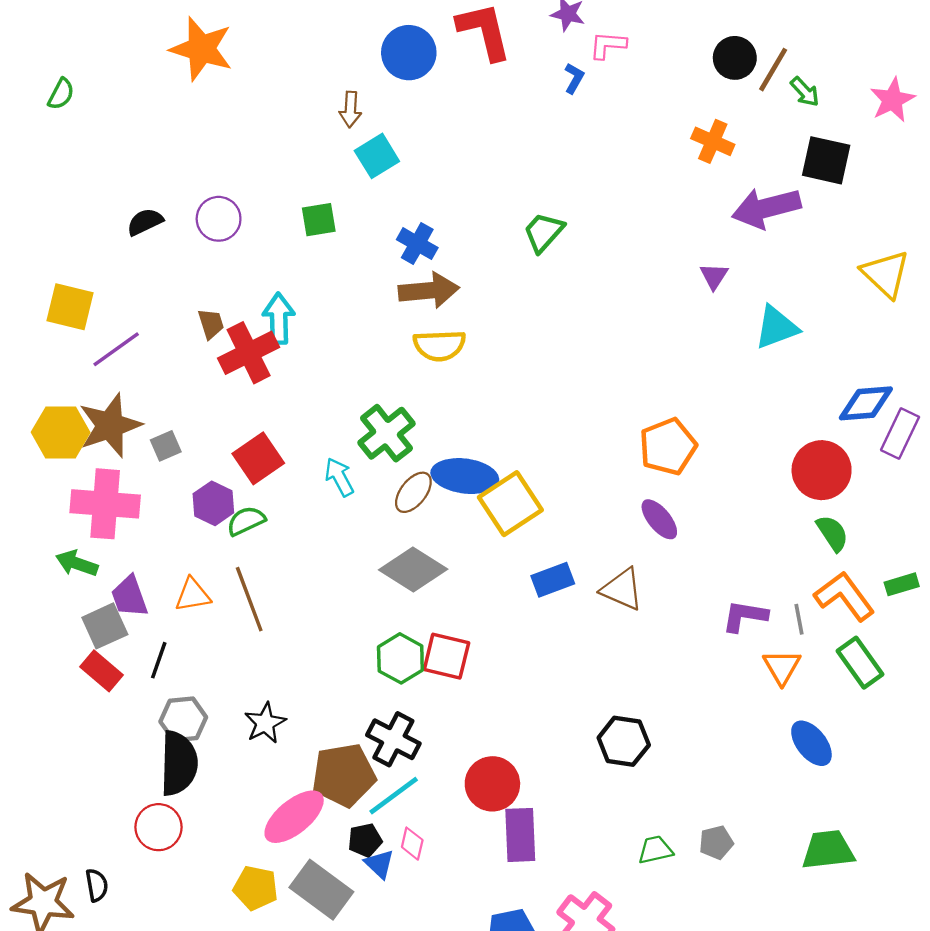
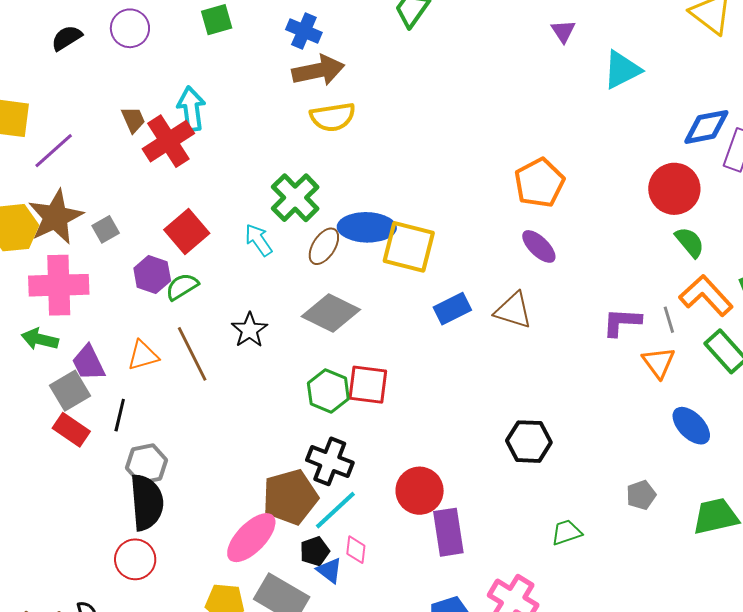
yellow square: (510, 504) -> (409, 247), turned -36
black star: (265, 723) -> (249, 330), moved
gray pentagon: (716, 842) -> (641, 495), moved

